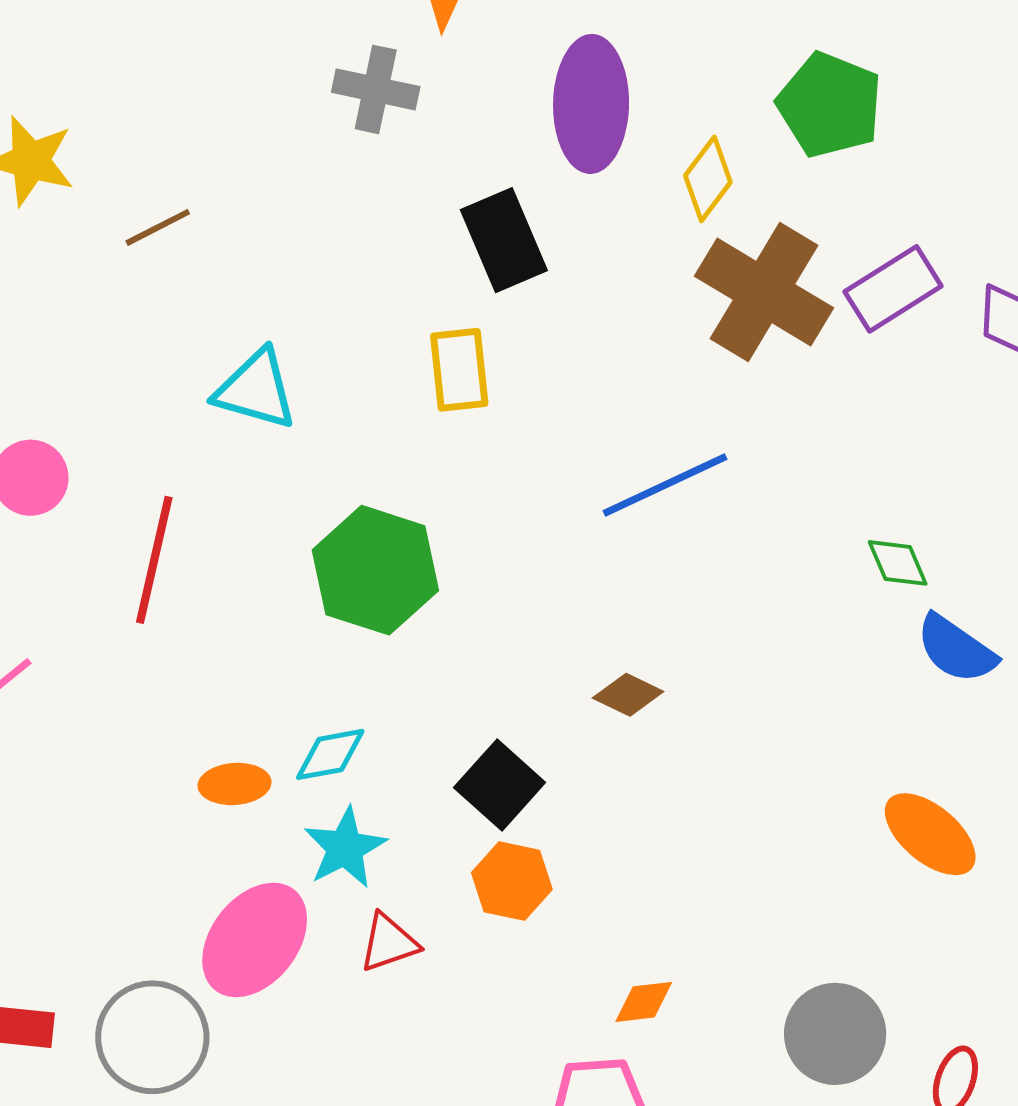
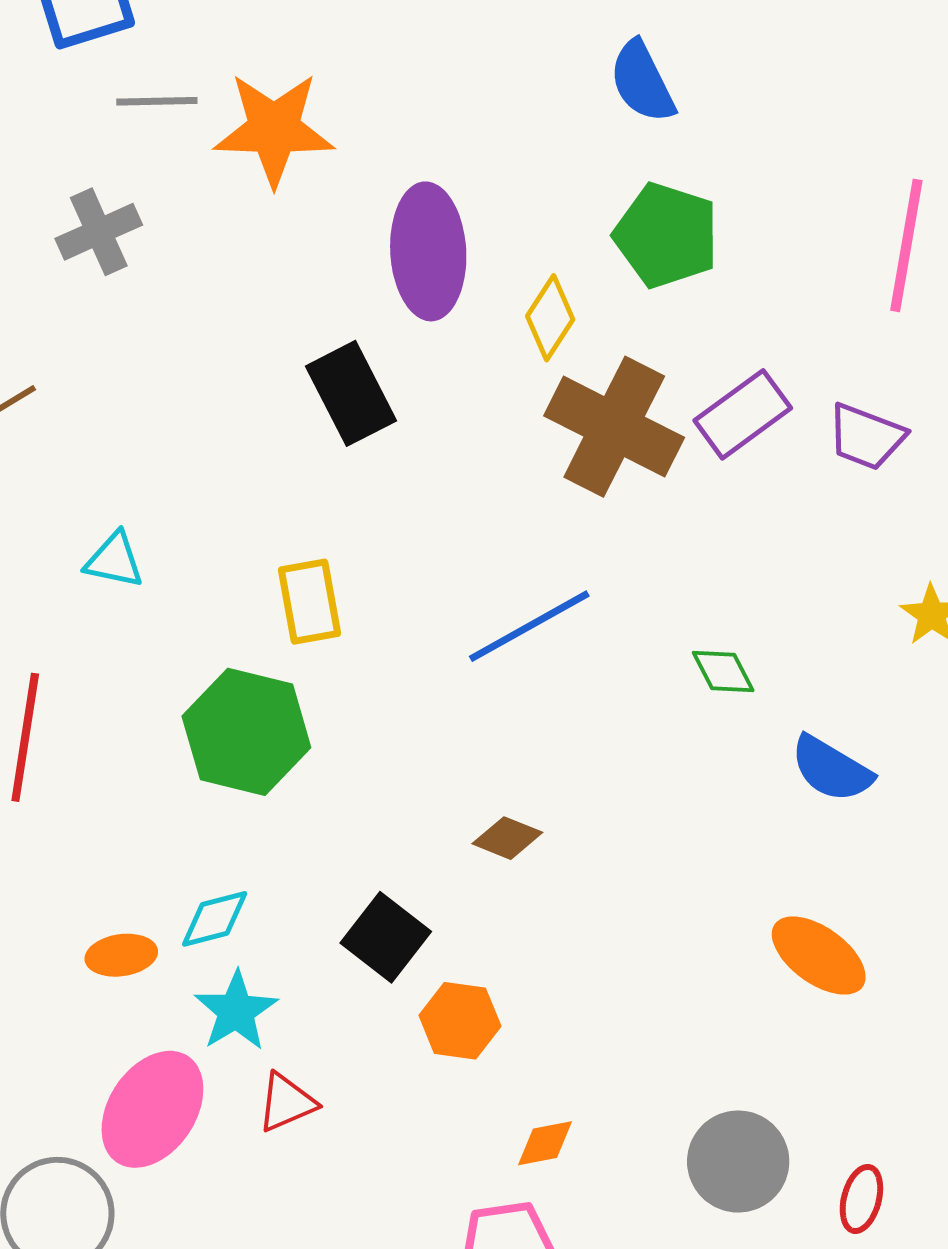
gray cross: (376, 89) -> (99, 232), moved, turned -32
yellow rectangle: (459, 370) -> (310, 602), moved
cyan triangle: (256, 390) -> (114, 560), size x0.7
green diamond: (898, 563) -> (723, 672), moved
orange hexagon: (512, 881) -> (460, 1021), moved

